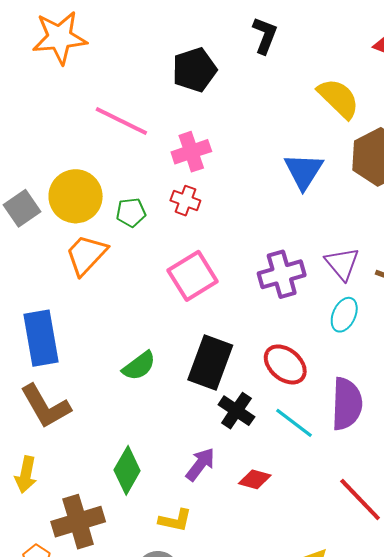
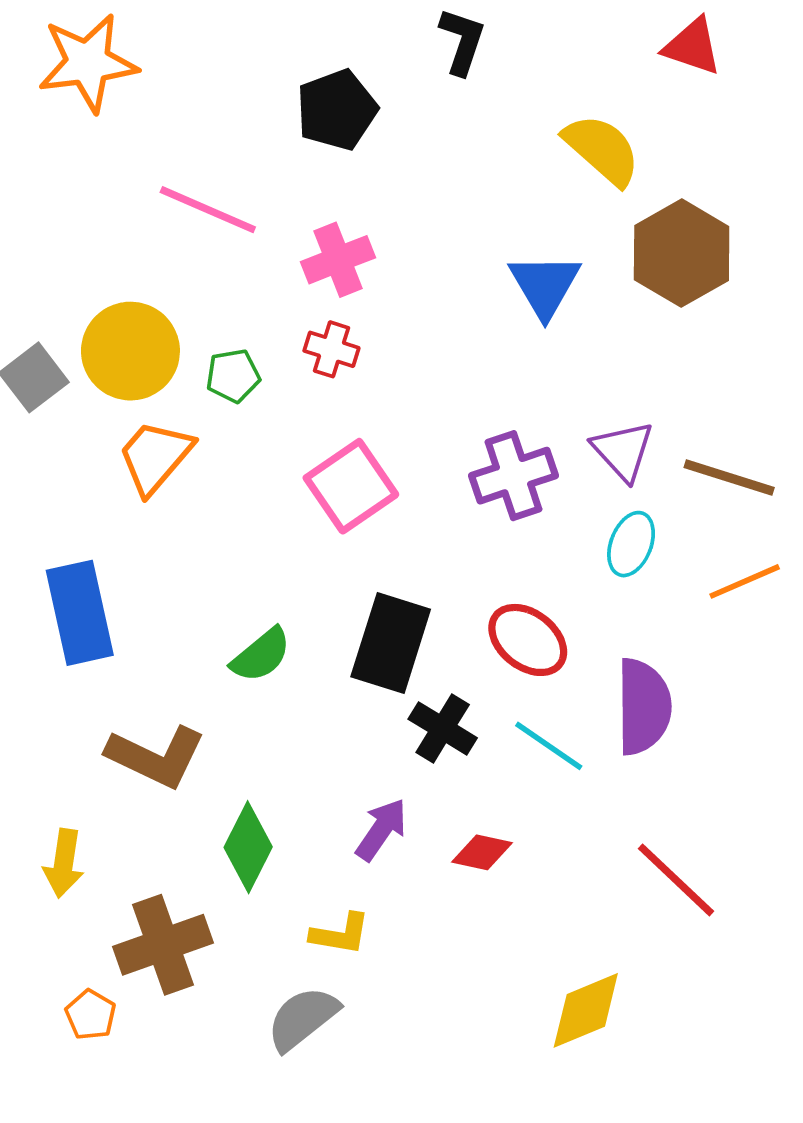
brown L-shape: (45, 406) -> (156, 757), moved, turned -32

